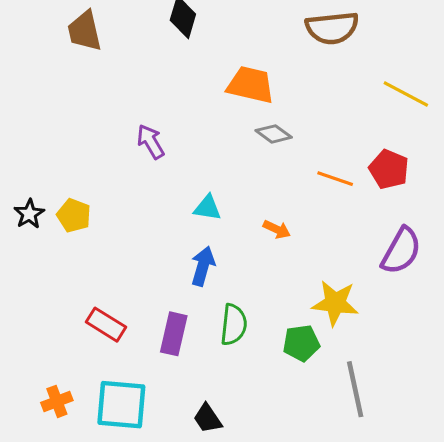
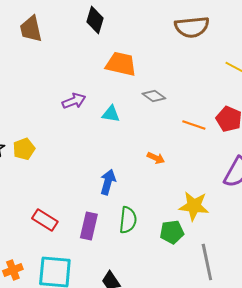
orange trapezoid: (251, 85) -> (121, 64), moved
purple arrow: (151, 142) -> (74, 101), turned 100
cyan triangle: (208, 208) -> (111, 114), moved
yellow pentagon: (74, 215) -> (24, 149), turned 30

